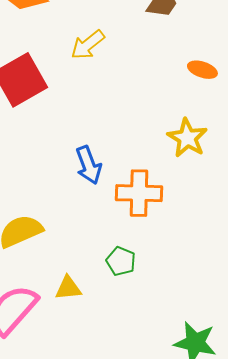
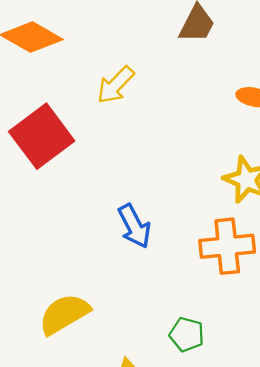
orange cross: (139, 193) -> (227, 246), moved

